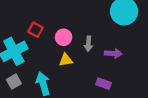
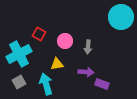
purple arrow: (113, 53) -> (86, 72), moved
yellow triangle: (66, 60) -> (57, 64), moved

